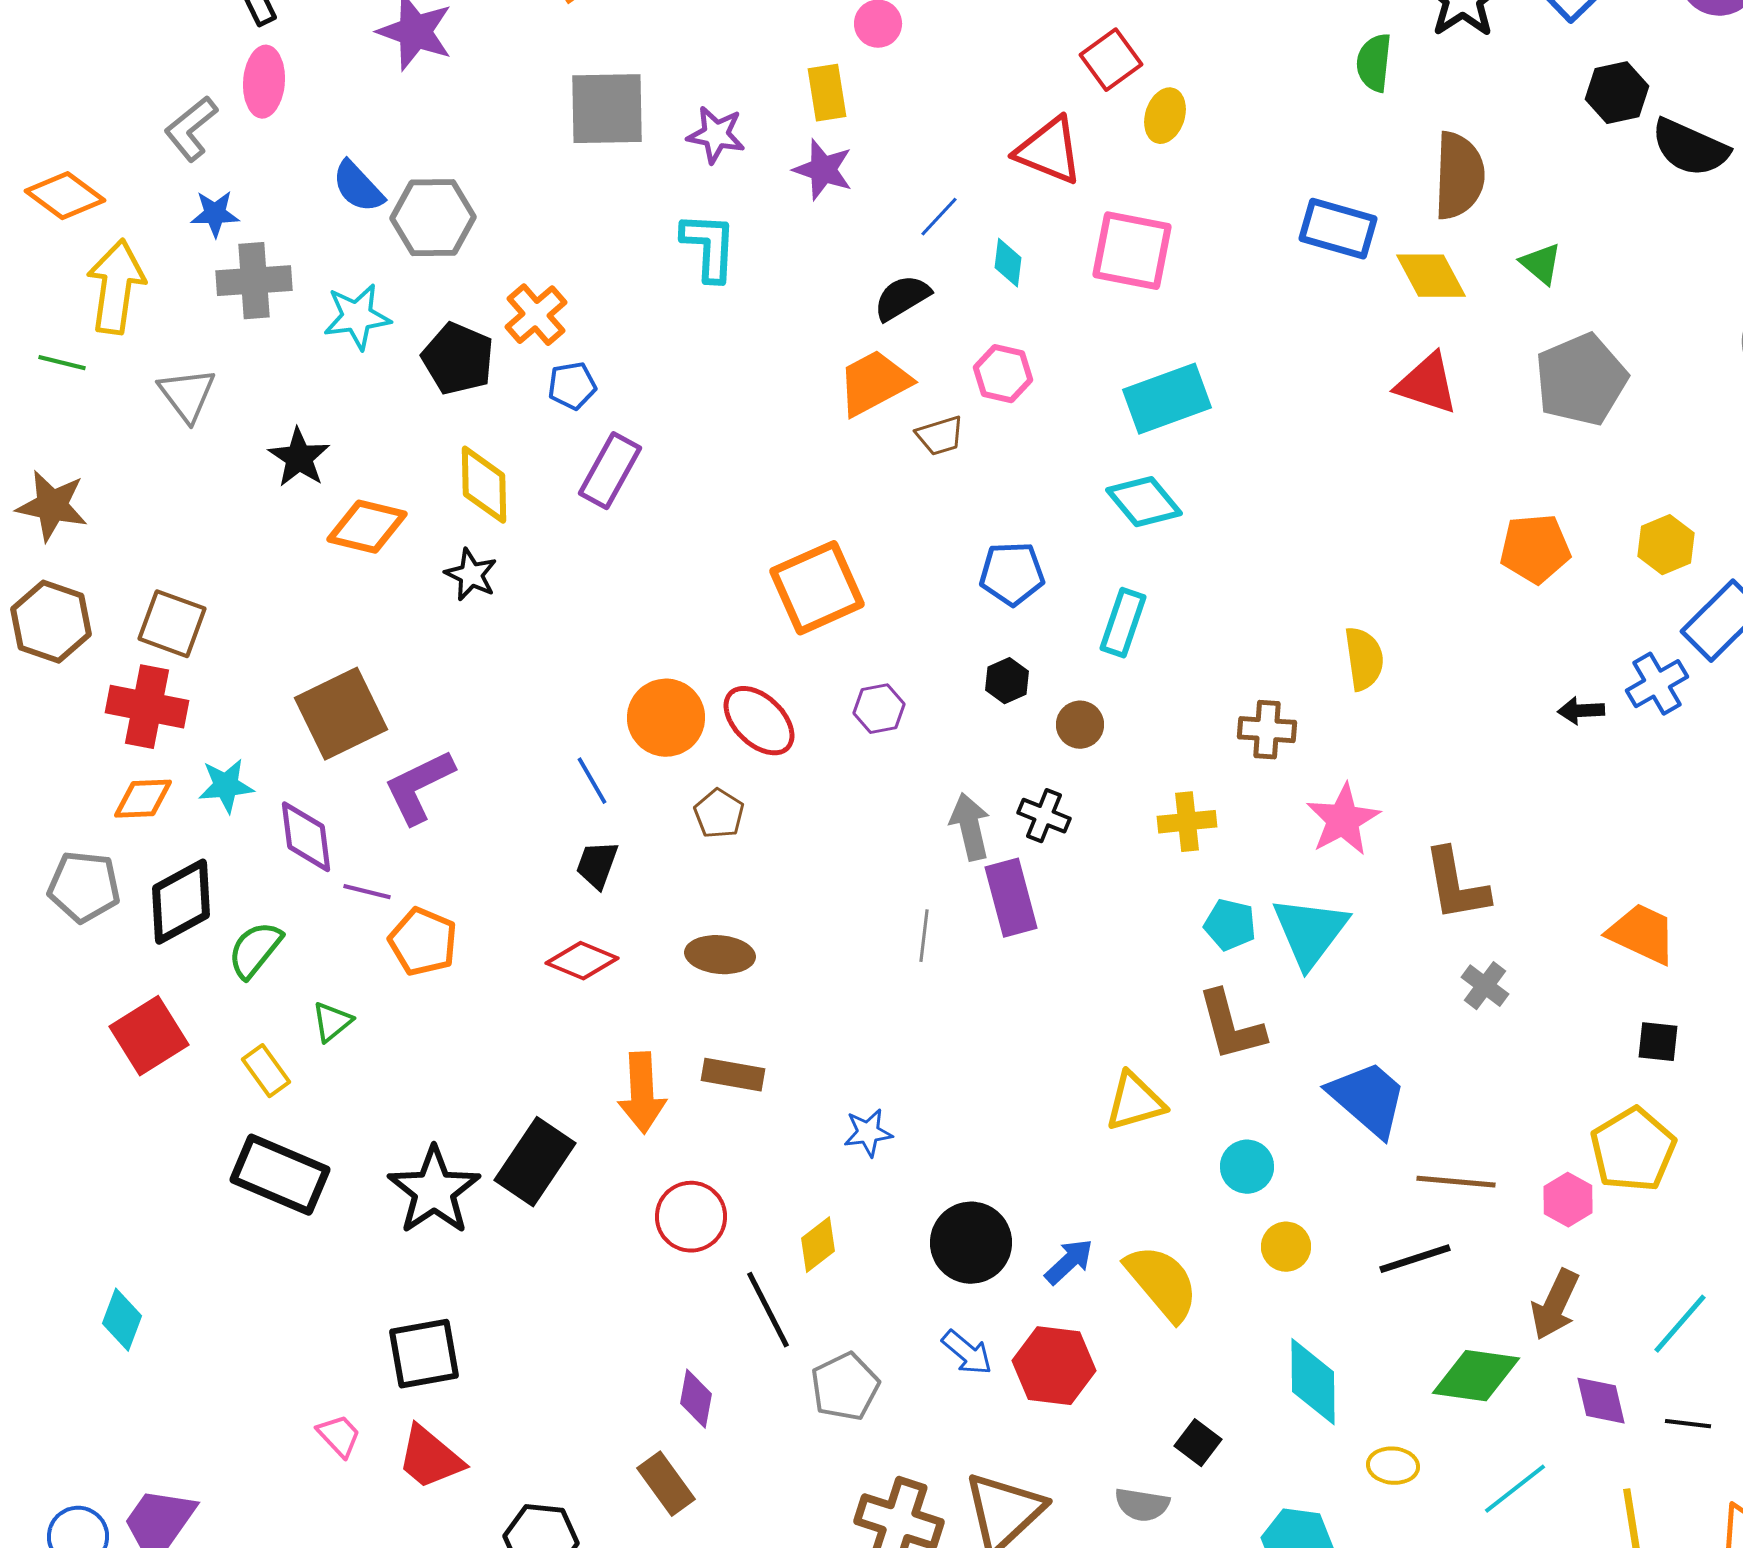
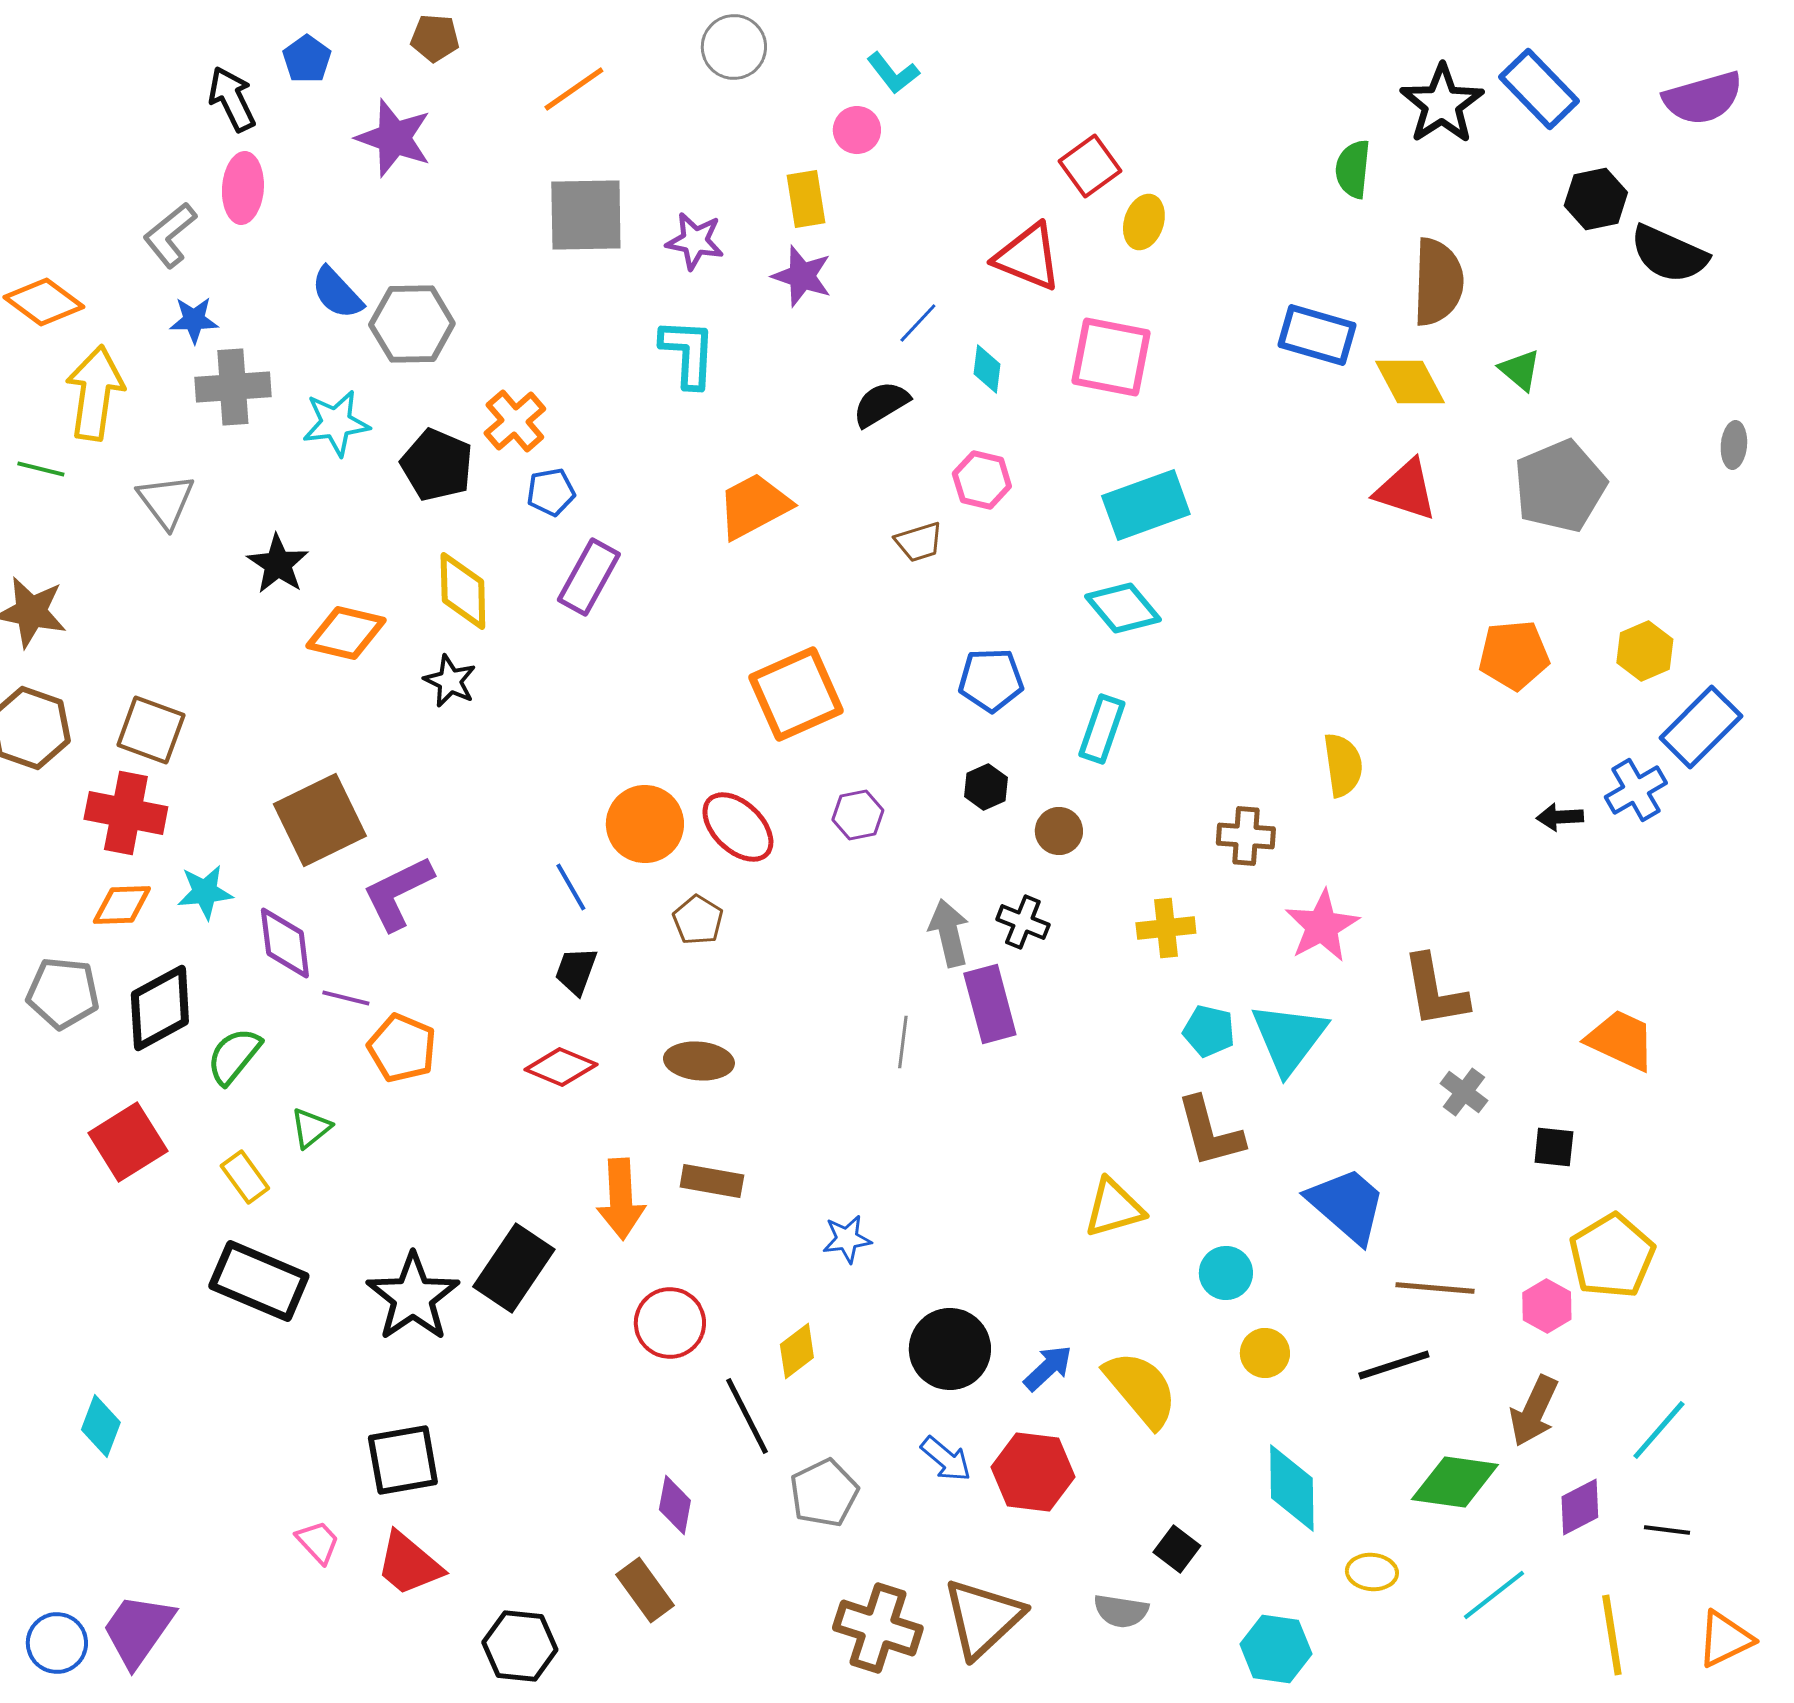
orange trapezoid: (874, 383) -> (754, 506), moved
black square: (1658, 1042) -> (1554, 1147), moved
purple diamond: (1601, 1401) -> (1580, 1507), turned 76

